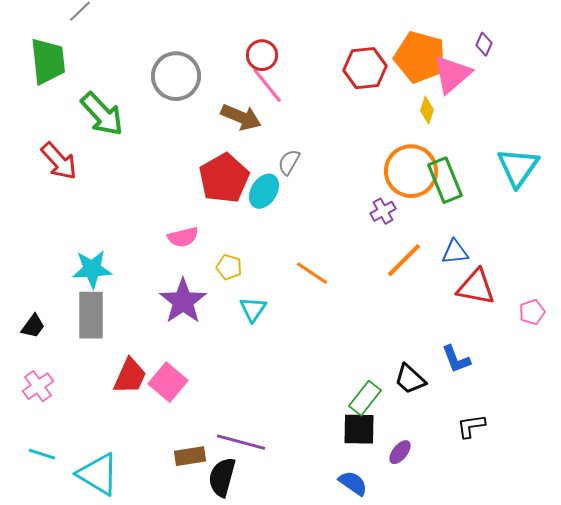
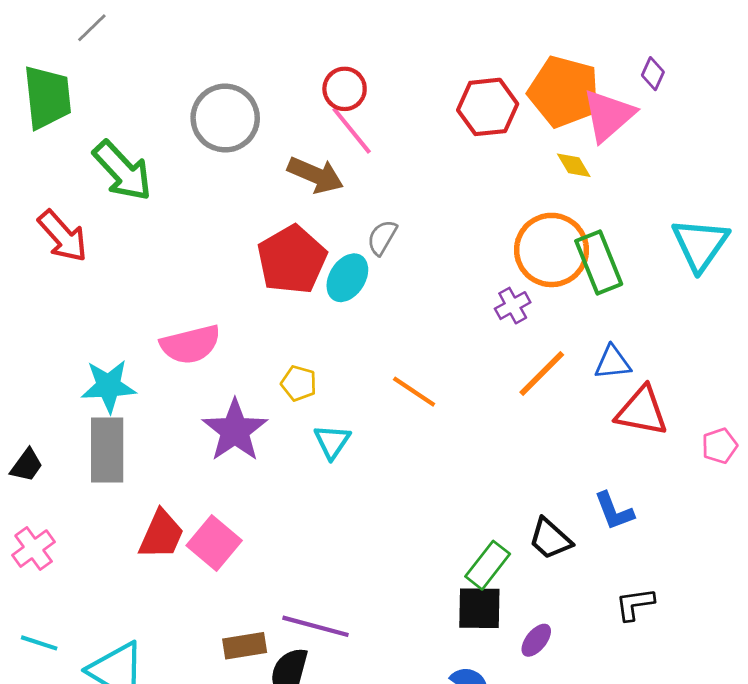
yellow diamond: (427, 110) -> (574, 165), turned -48
pink semicircle: (183, 237) -> (190, 344), moved, size x1.4

